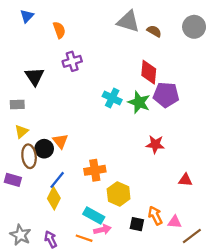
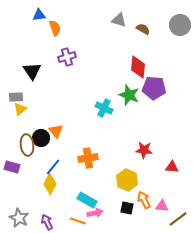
blue triangle: (27, 16) -> (39, 15), moved, turned 40
gray triangle: (128, 21) -> (119, 20), size x0.7
cyan cross: (112, 98) -> (104, 108), moved
yellow triangle: (21, 131) -> (20, 109), moved
red star: (155, 144) -> (144, 150), moved
yellow hexagon: (119, 194) -> (127, 180), moved

